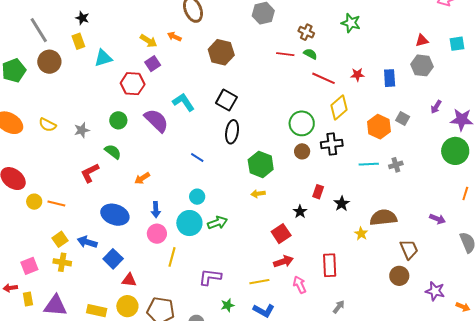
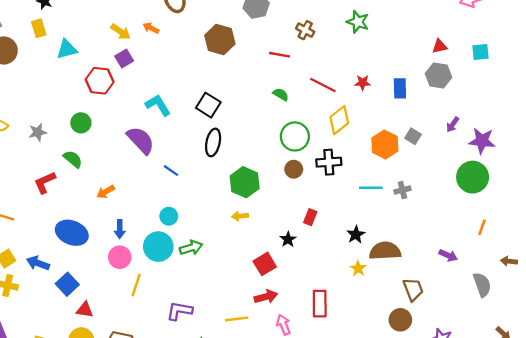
brown hexagon: (221, 52) -> (220, 40), moved
green semicircle: (310, 54) -> (281, 94), moved
purple semicircle: (156, 121) -> (141, 140), moved
black star: (342, 204) -> (356, 235), moved

